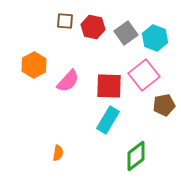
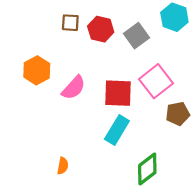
cyan hexagon: (155, 38) -> (174, 17), moved

